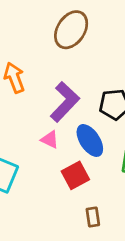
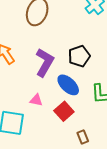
pink triangle: (50, 140) -> (36, 100), moved

